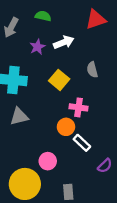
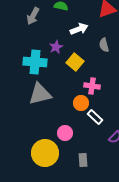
purple star: (37, 47) -> (56, 47), moved
gray semicircle: (92, 70) -> (104, 45), moved
gray triangle: (19, 117) -> (40, 94), size x1.4

